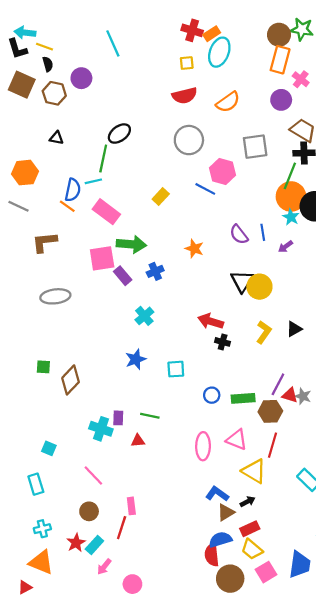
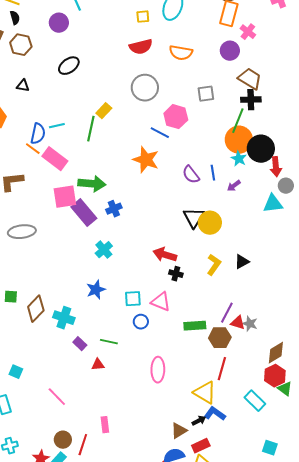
purple circle: (81, 78) -> (59, 23), moved
orange semicircle: (228, 102) -> (181, 53), turned 45
black ellipse: (119, 134) -> (69, 66), moved
gray square: (255, 147) -> (206, 94), size x0.7
green line: (103, 158) -> (91, 129), moved
yellow rectangle: (161, 196) -> (104, 111), moved
pink rectangle: (106, 212) -> (55, 159), moved
orange star: (194, 249) -> (146, 160), moved, size x1.5
purple rectangle: (123, 276) -> (84, 213), size x1.5
blue circle: (212, 395) -> (141, 322), moved
purple rectangle: (118, 418) -> (80, 344), turned -48
cyan cross: (101, 429) -> (64, 318), moved
pink triangle: (237, 440) -> (161, 302), moved
blue L-shape: (217, 494) -> (215, 414), moved
pink rectangle: (131, 506) -> (105, 425), moved
brown circle: (89, 511) -> (63, 440), moved

